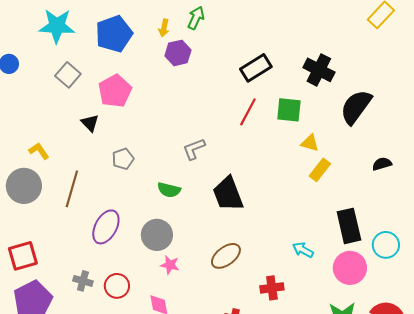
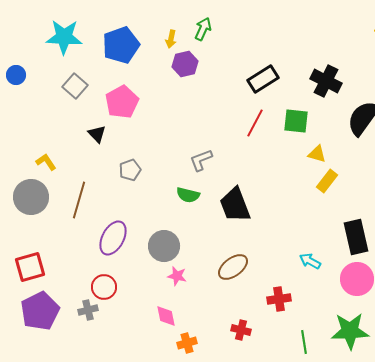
green semicircle: (169, 190) -> (188, 195), moved
gray cross: (83, 281) -> (88, 310), moved, turned -30
red circle: (117, 286) -> (104, 287), moved

